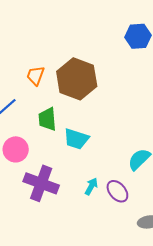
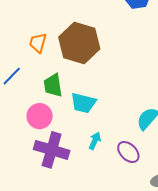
pink circle: (16, 149) -> (40, 116), moved
cyan arrow: (91, 186) -> (95, 141), moved

